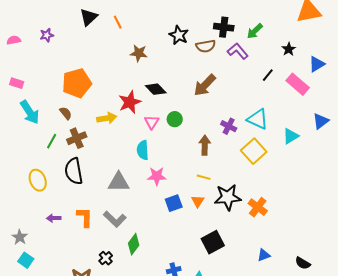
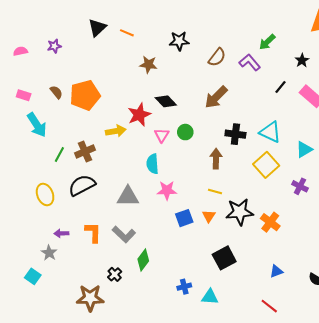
orange line: (118, 22) -> (127, 33), turned -40
black cross: (224, 27) -> (235, 134), moved
black star: (179, 35) -> (179, 41), moved, turned -30
brown semicircle: (206, 46) -> (217, 57), turned -42
brown semicircle: (66, 113) -> (56, 92), moved
purple cross: (229, 126) -> (300, 186), moved
black semicircle: (74, 171) -> (82, 185), turned 72
gray star: (20, 237) -> (49, 253), moved

